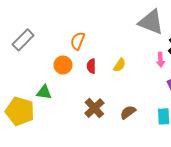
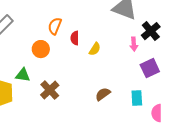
red semicircle: (91, 66) -> (75, 38), moved
brown cross: (94, 108) -> (50, 90), moved

